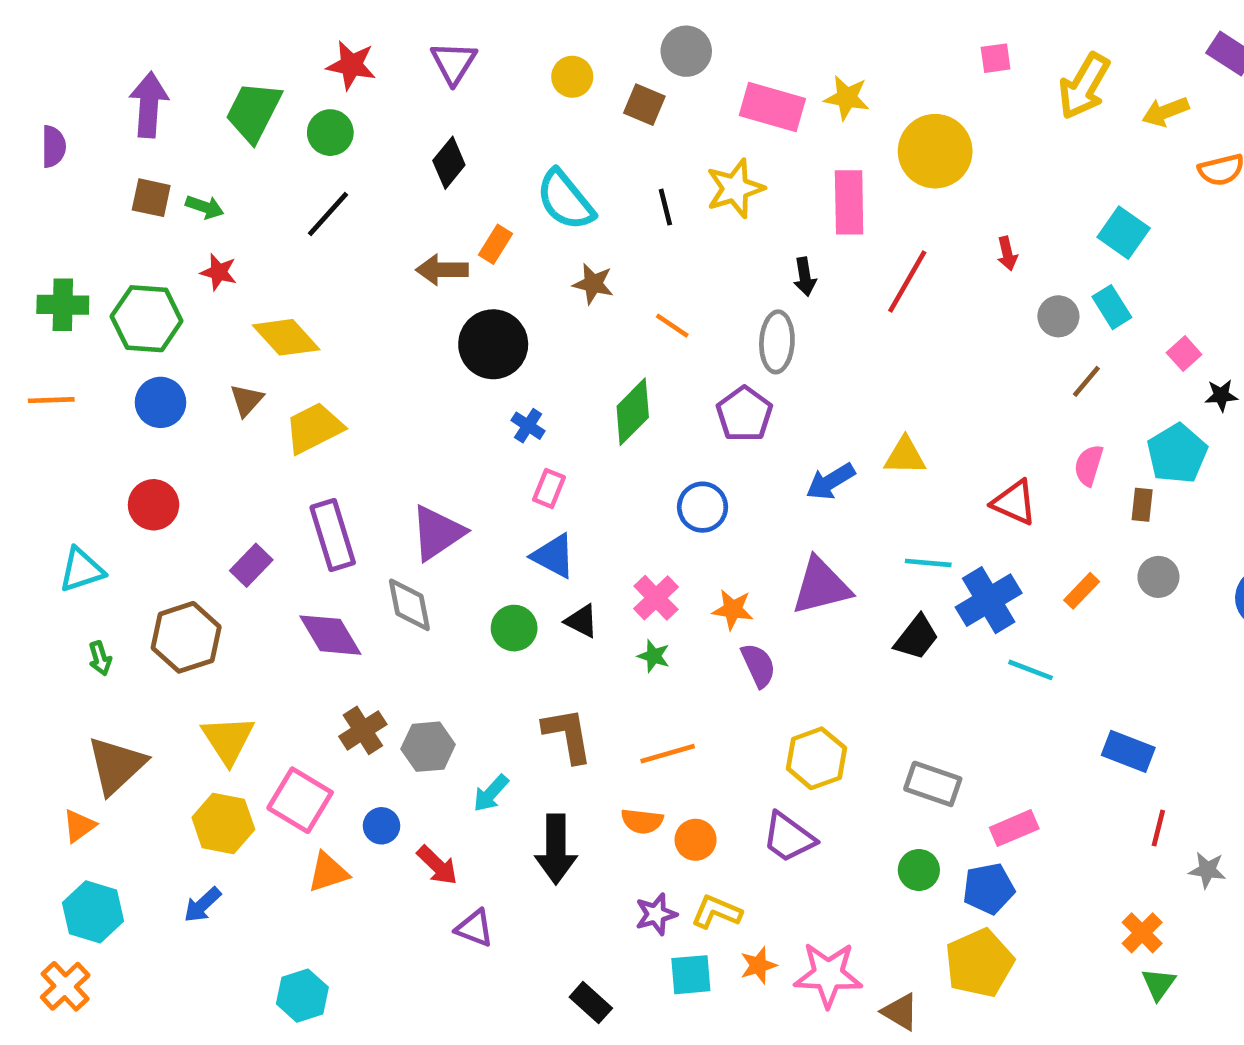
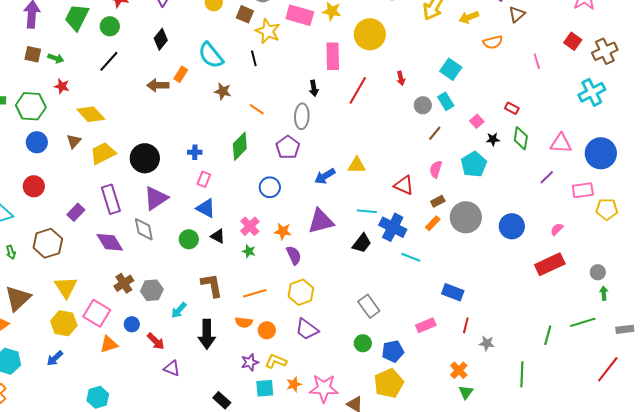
yellow star: (735, 188) -> (268, 31), moved, turned -30
black circle: (493, 344) -> (145, 158), moved
blue cross: (528, 426) -> (195, 152), turned -32
brown rectangle: (1142, 505) -> (438, 201), moved, turned 56
gray circle: (1158, 577) -> (466, 217), size x1.8
blue cross: (989, 600) -> (393, 227), turned -32
yellow hexagon: (816, 758) -> (301, 292), moved
gray rectangle: (933, 784) -> (369, 306), turned 35
pink rectangle: (1014, 828) -> (426, 325), moved

